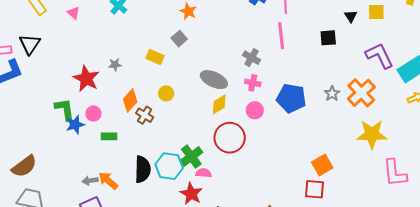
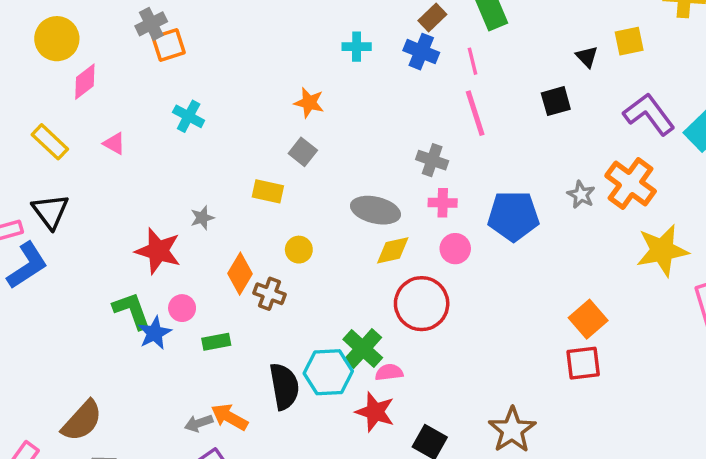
yellow diamond: (219, 104) -> (393, 250), turned 30

